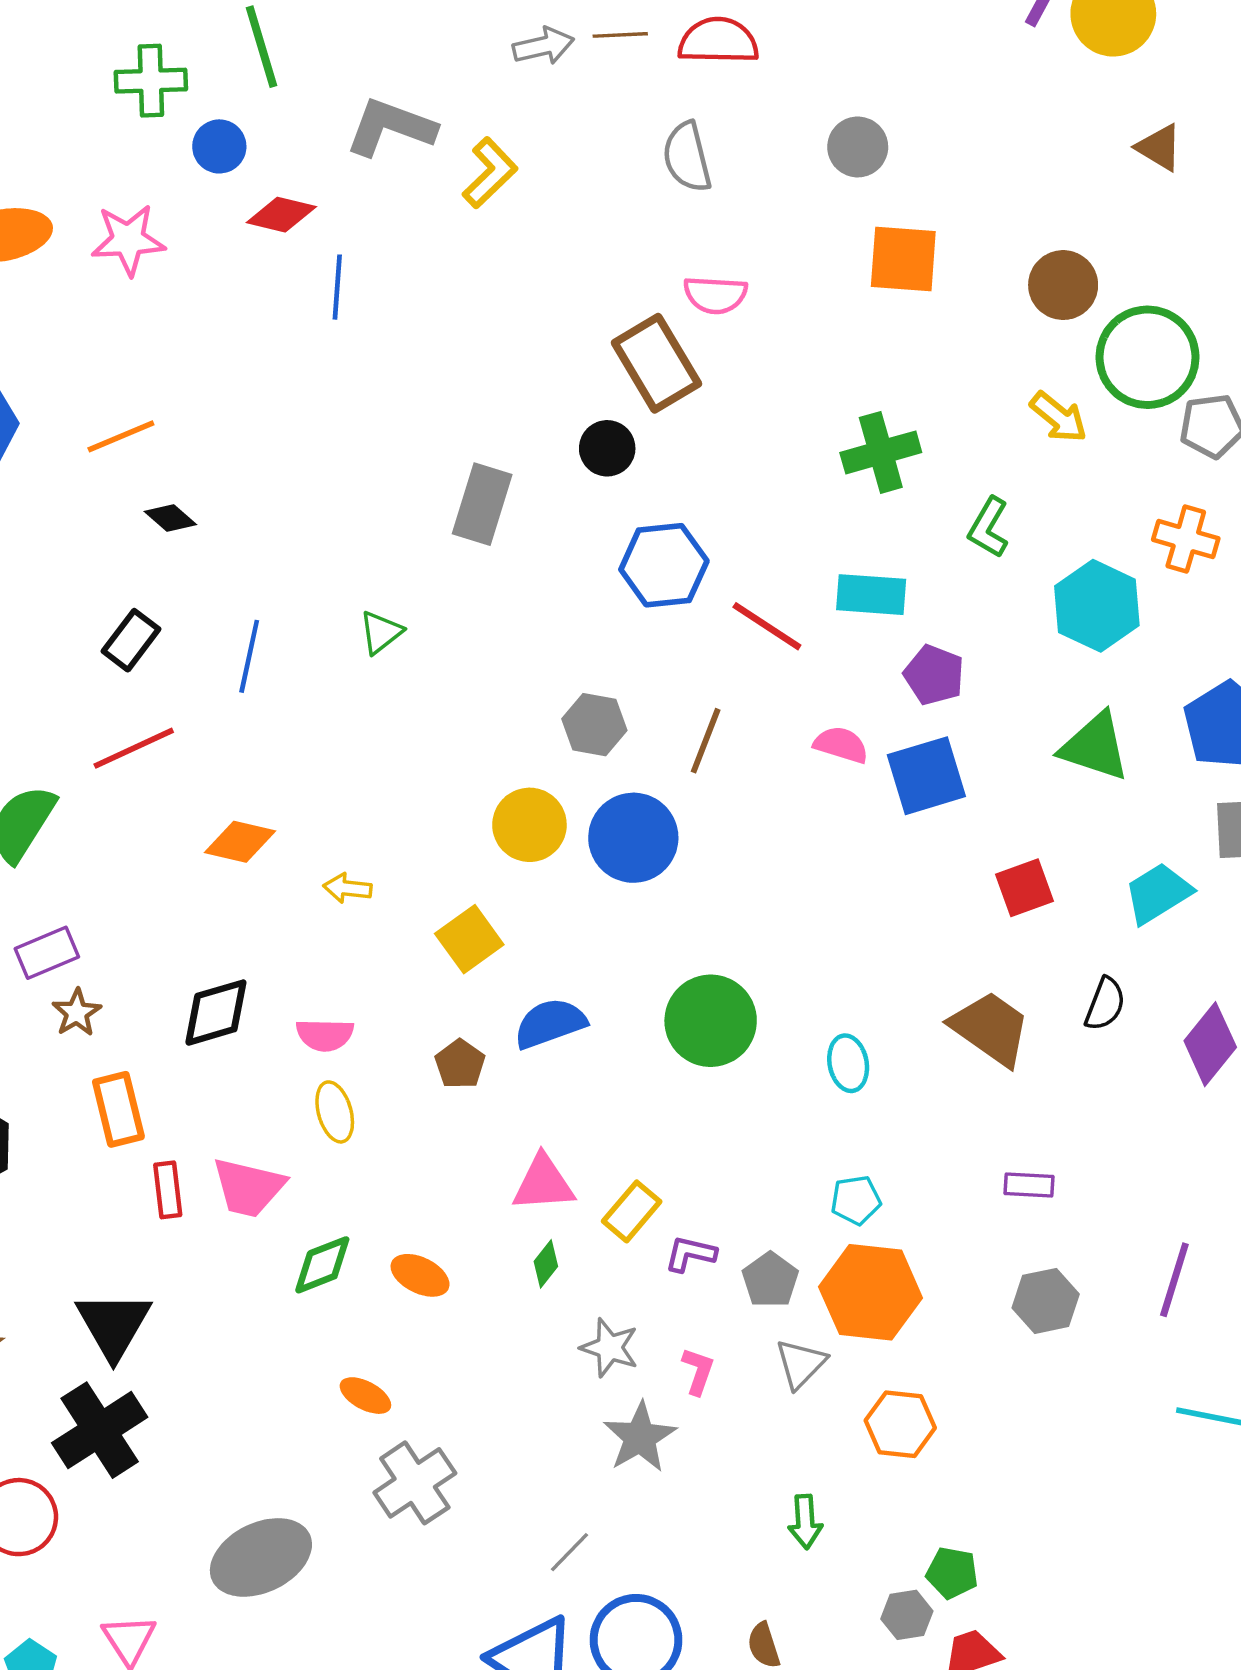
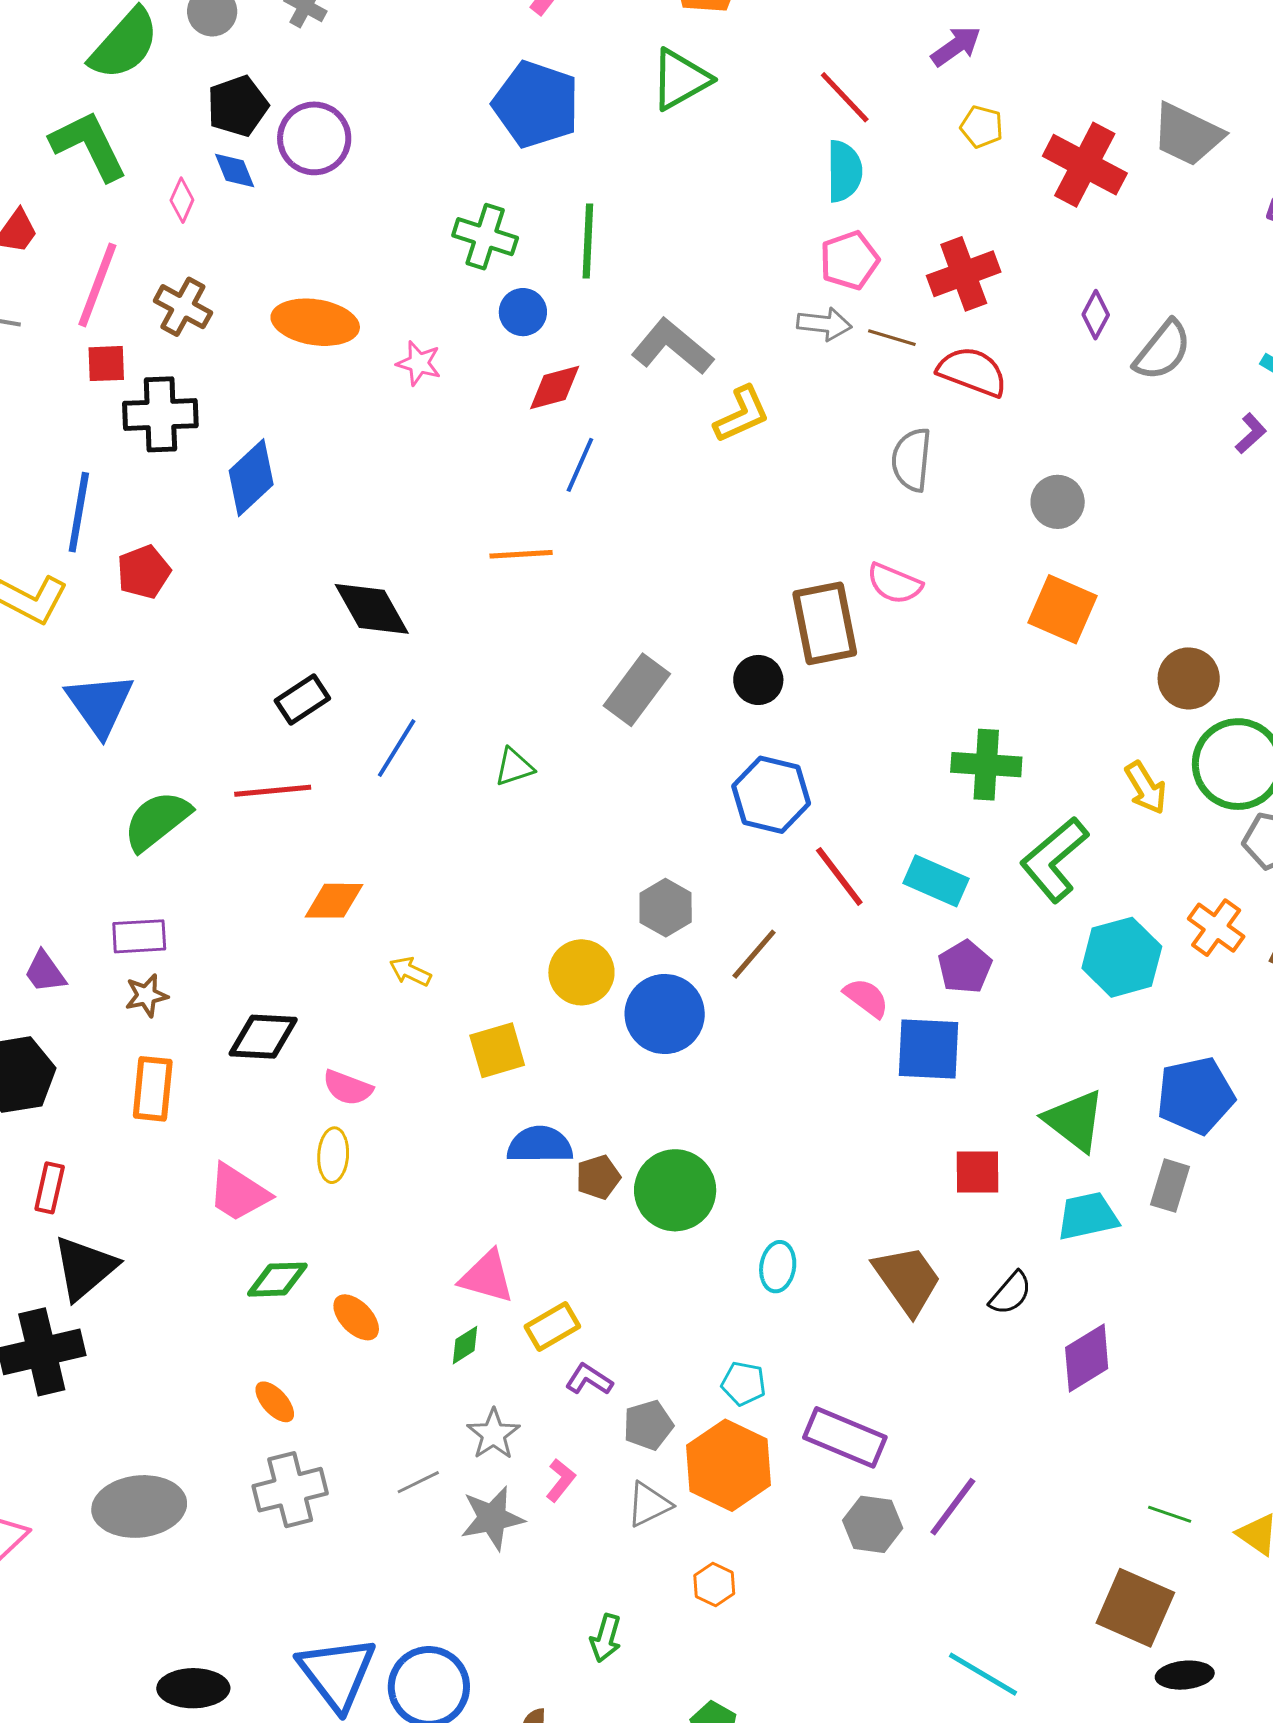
red diamond: (281, 215) -> (555, 388), turned -48
pink star: (128, 240) -> (419, 363), size x0.7
orange line: (121, 436) -> (521, 554), moved
black diamond: (170, 518) -> (372, 609), size x1.8
green L-shape: (989, 527) -> (1054, 859), size x1.6
green triangle: (1095, 747) -> (1075, 1121), moved
orange diamond: (240, 842) -> (334, 901), turned -32
brown pentagon: (460, 1064) -> (598, 1177), moved
purple rectangle: (1029, 1185) -> (845, 1437), moved, size x1.8
red rectangle: (168, 1190) -> (50, 1188), moved
purple line: (1174, 1280) -> (953, 1507), moved
orange hexagon: (900, 1424) -> (714, 1585), size x0.7
gray line: (569, 1552) -> (418, 1482), moved

